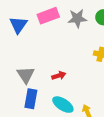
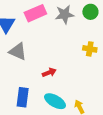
gray triangle: (26, 75) -> (18, 51), moved, turned -30

